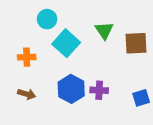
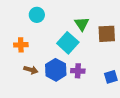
cyan square: (66, 43) -> (68, 43), moved
brown arrow: (27, 94) -> (31, 70), moved

